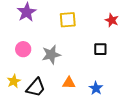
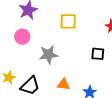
pink circle: (23, 49) -> (22, 37), moved

